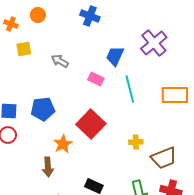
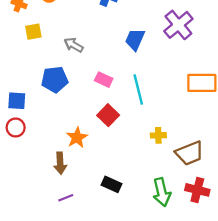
pink rectangle: (96, 79) -> (104, 80), moved
cyan line: (130, 89) -> (138, 90), moved
blue pentagon: (43, 109) -> (55, 80), moved
red square: (91, 124) -> (108, 115), size x0.7

